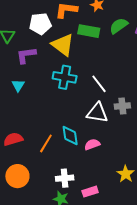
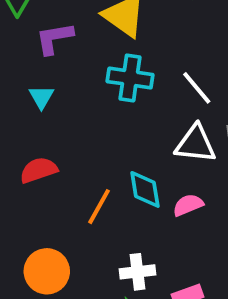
red semicircle: (13, 139) -> (39, 170), moved

